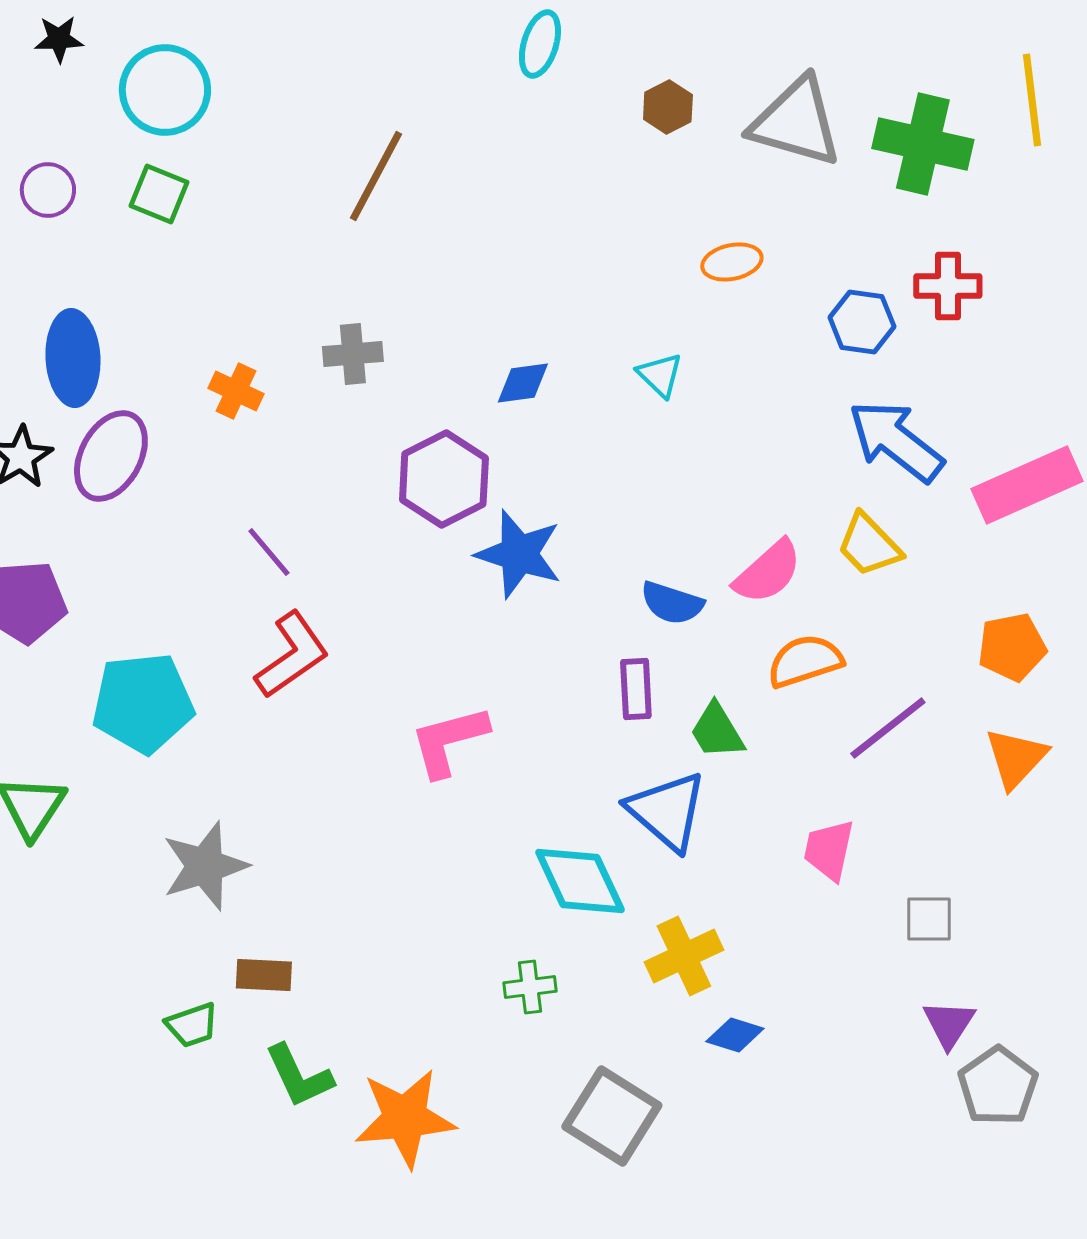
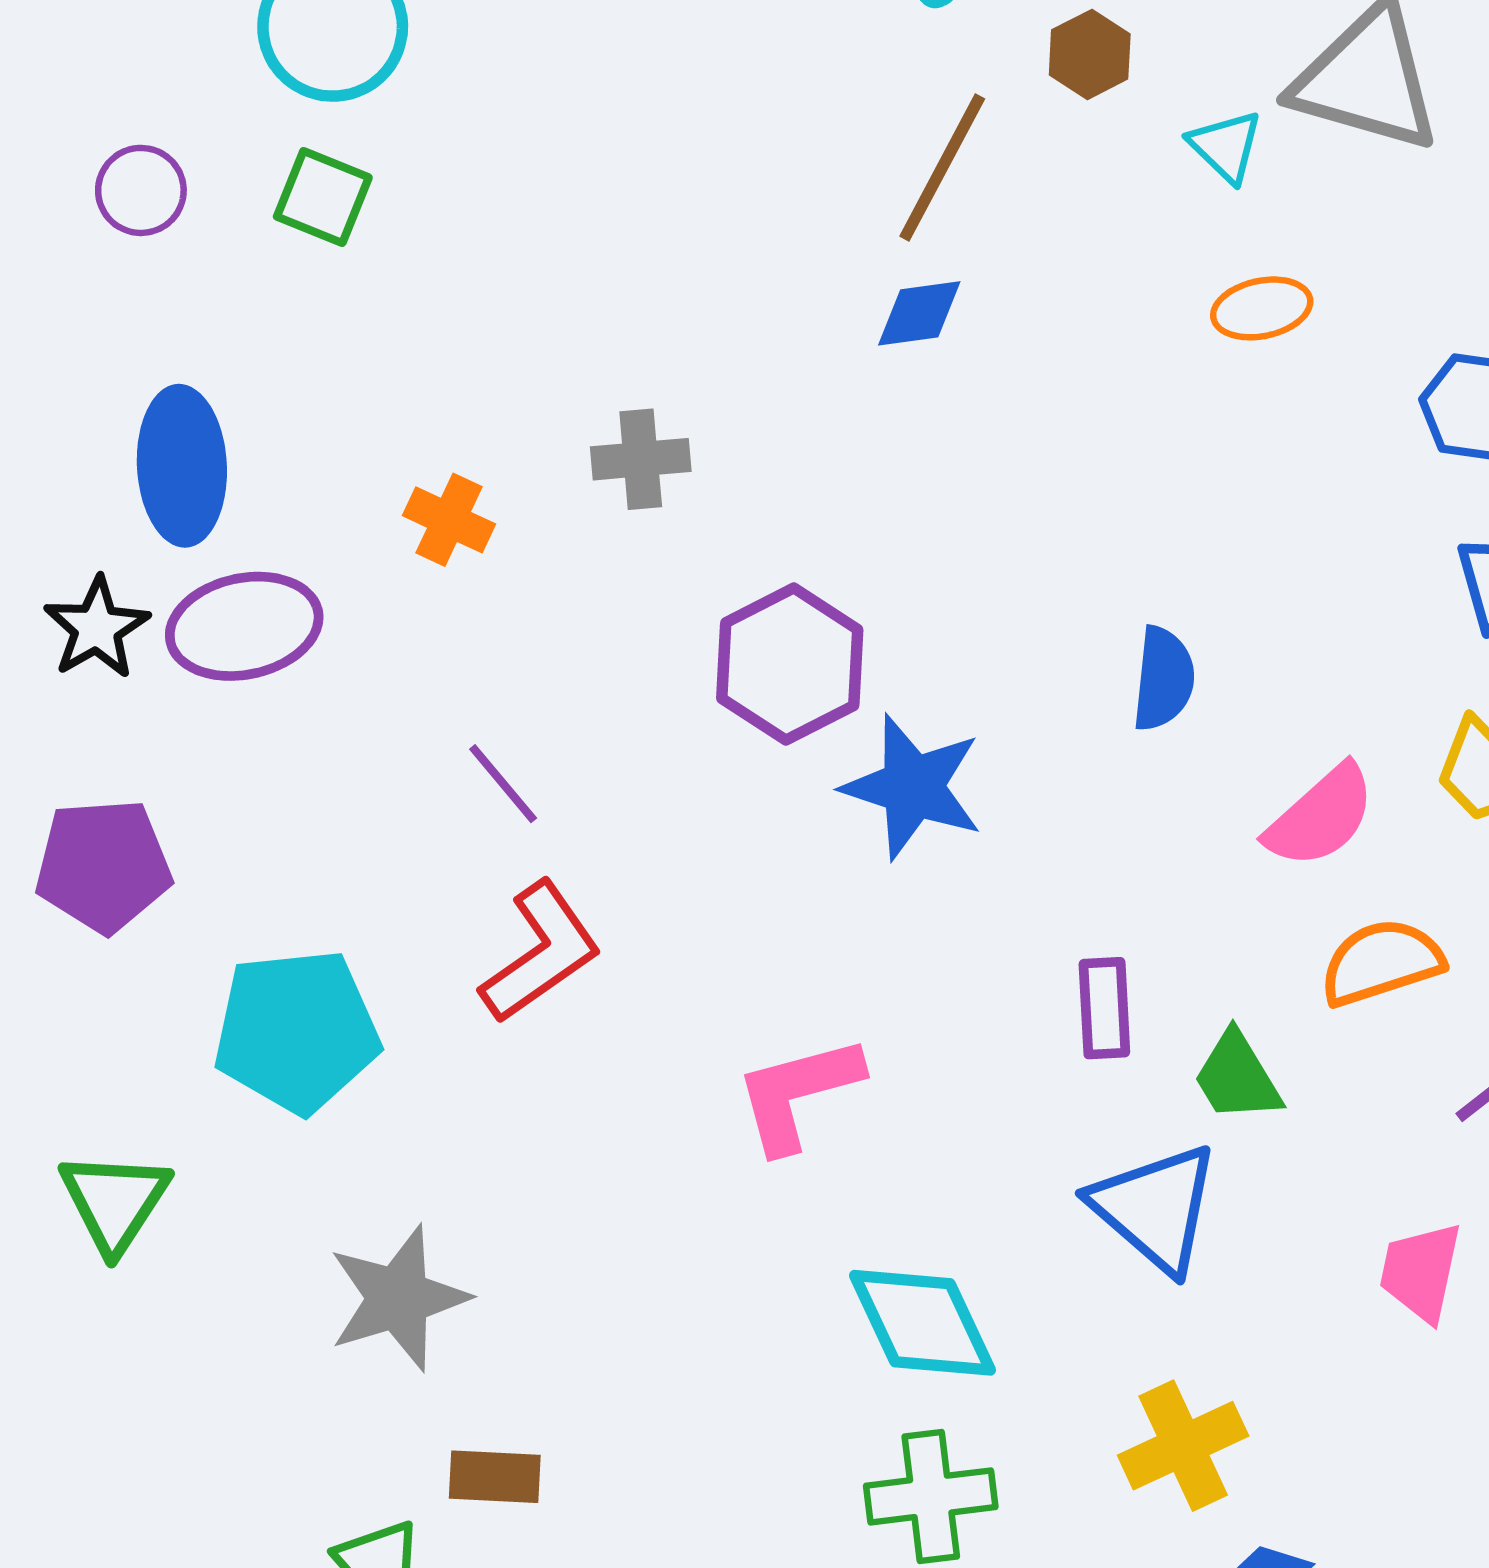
brown hexagon: (668, 107) -> (1090, 54), moved
brown line: (376, 176) -> (942, 168), moved
cyan triangle: (660, 375) -> (1226, 146), moved
blue diamond: (523, 383) -> (919, 313), moved
purple ellipse: (111, 456) -> (244, 626), turned 50
blue semicircle: (672, 603) -> (1163, 679), moved, turned -102
cyan diamond: (580, 881) -> (923, 1323), moved
green cross: (530, 987) -> (931, 1496), size x1.5

